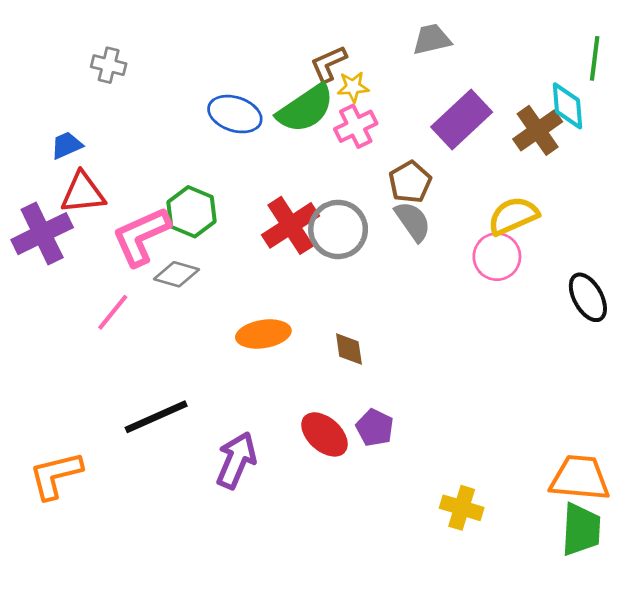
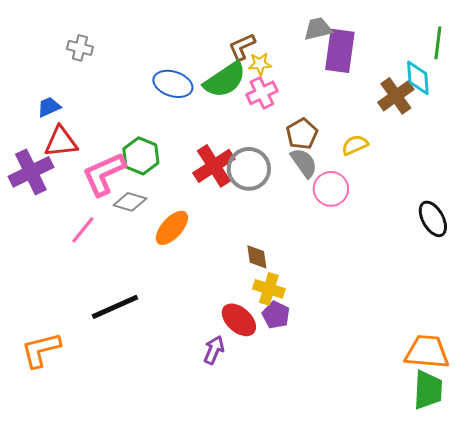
purple rectangle: (462, 119) -> (340, 51), moved, turned -39
yellow semicircle: (513, 216) -> (355, 145), moved, size x0.7
pink circle: (497, 257) -> (331, 189), moved
orange ellipse: (263, 334) -> (172, 228), moved, turned -39
purple arrow: (236, 460) -> (214, 350), moved, size x0.7
yellow cross: (462, 508) -> (269, 289), moved

